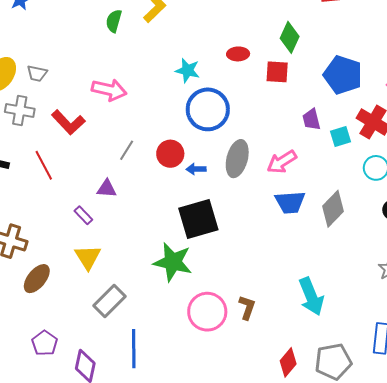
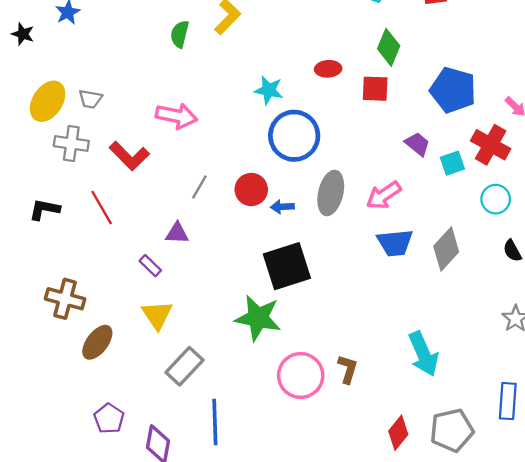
purple trapezoid: (311, 120) -> (417, 144), turned 145

